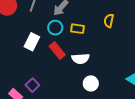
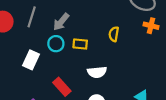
red rectangle: (57, 51) -> (62, 87), moved
white semicircle: (80, 59) -> (97, 72), moved

